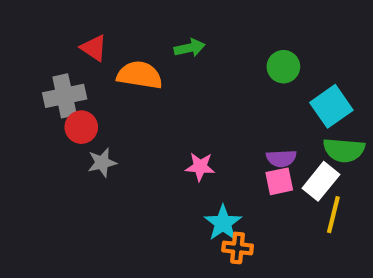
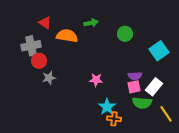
green circle: (283, 67) -> (125, 34), moved
green semicircle: (344, 150) -> (142, 103), moved
yellow line: (333, 215) -> (166, 114), moved, turned -48

